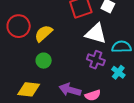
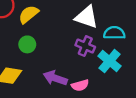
cyan cross: (118, 72) -> (110, 61), size x1.5

